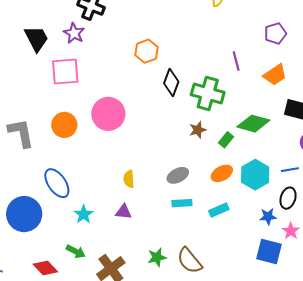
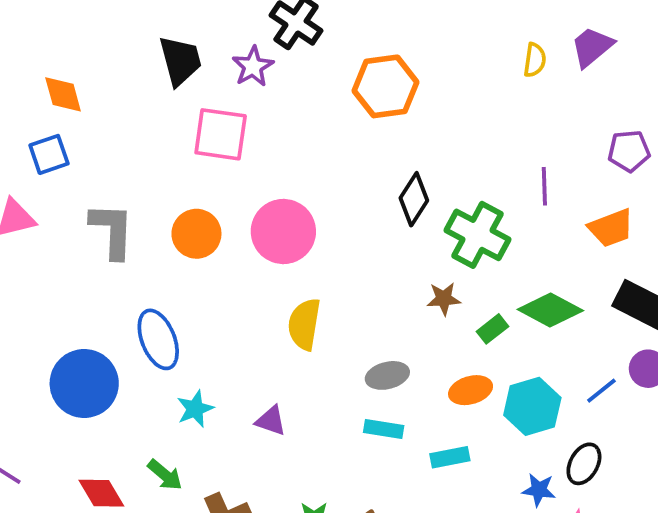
orange hexagon: (146, 51) -> (386, 86), moved, size x1.4
blue line: (290, 170) -> (601, 391), moved, turned -42
yellow semicircle: (129, 179) -> (304, 324), moved, size x1.5

